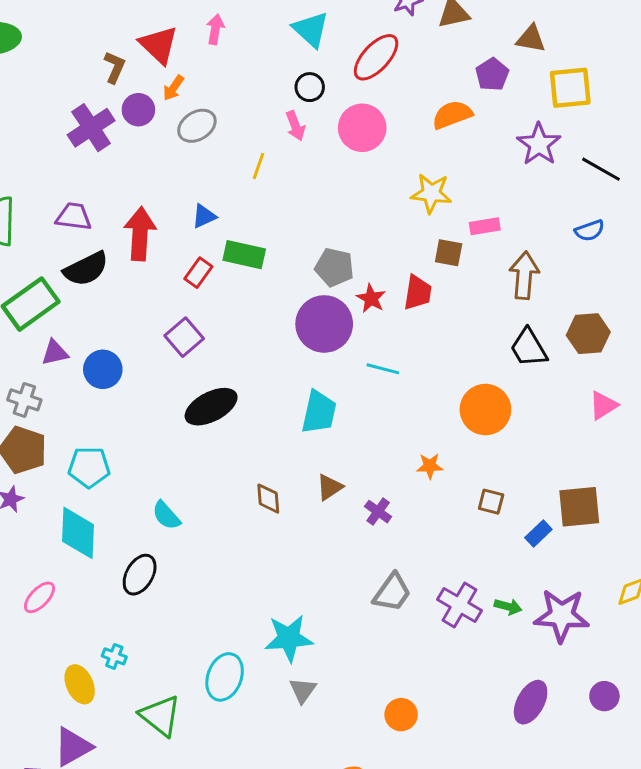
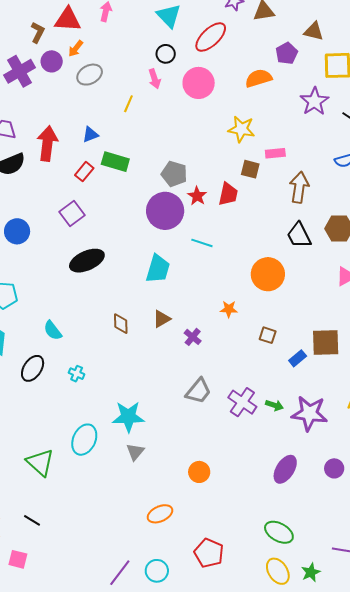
red triangle: (159, 45) -> (68, 20), turned -44
cyan cross: (114, 656) -> (77, 374), moved

